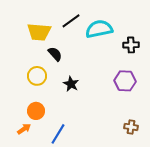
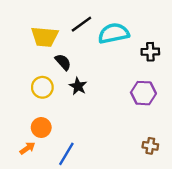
black star: (71, 84) -> (78, 86), moved

